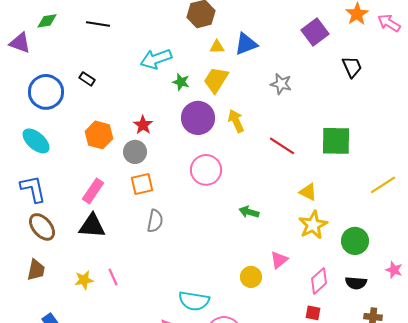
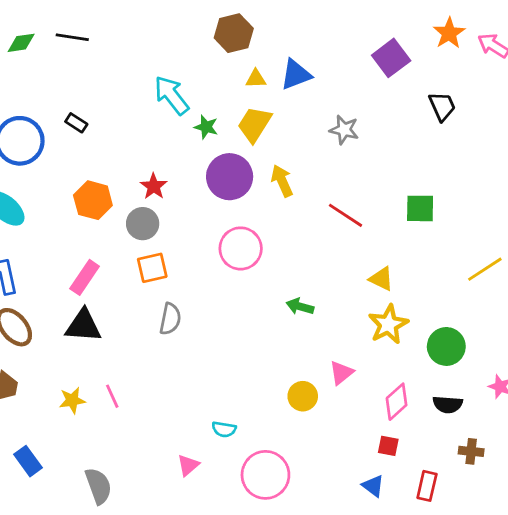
black line: (98, 24) -> (72, 37), moved
cyan arrow: (156, 59) -> (172, 95), turned 72
green square: (336, 141) -> (420, 208), size x0.7
cyan semicircle: (194, 301) -> (224, 429), size x0.6

